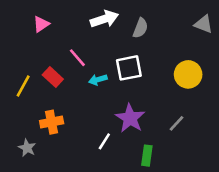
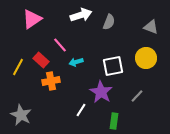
pink triangle: (41, 24) -> (32, 19), size x1.5
gray triangle: (204, 24) -> (151, 27), moved
white square: (129, 68) -> (113, 66), moved
orange cross: (52, 122) -> (51, 81), moved
gray star: (27, 148) -> (21, 115), size x1.5

